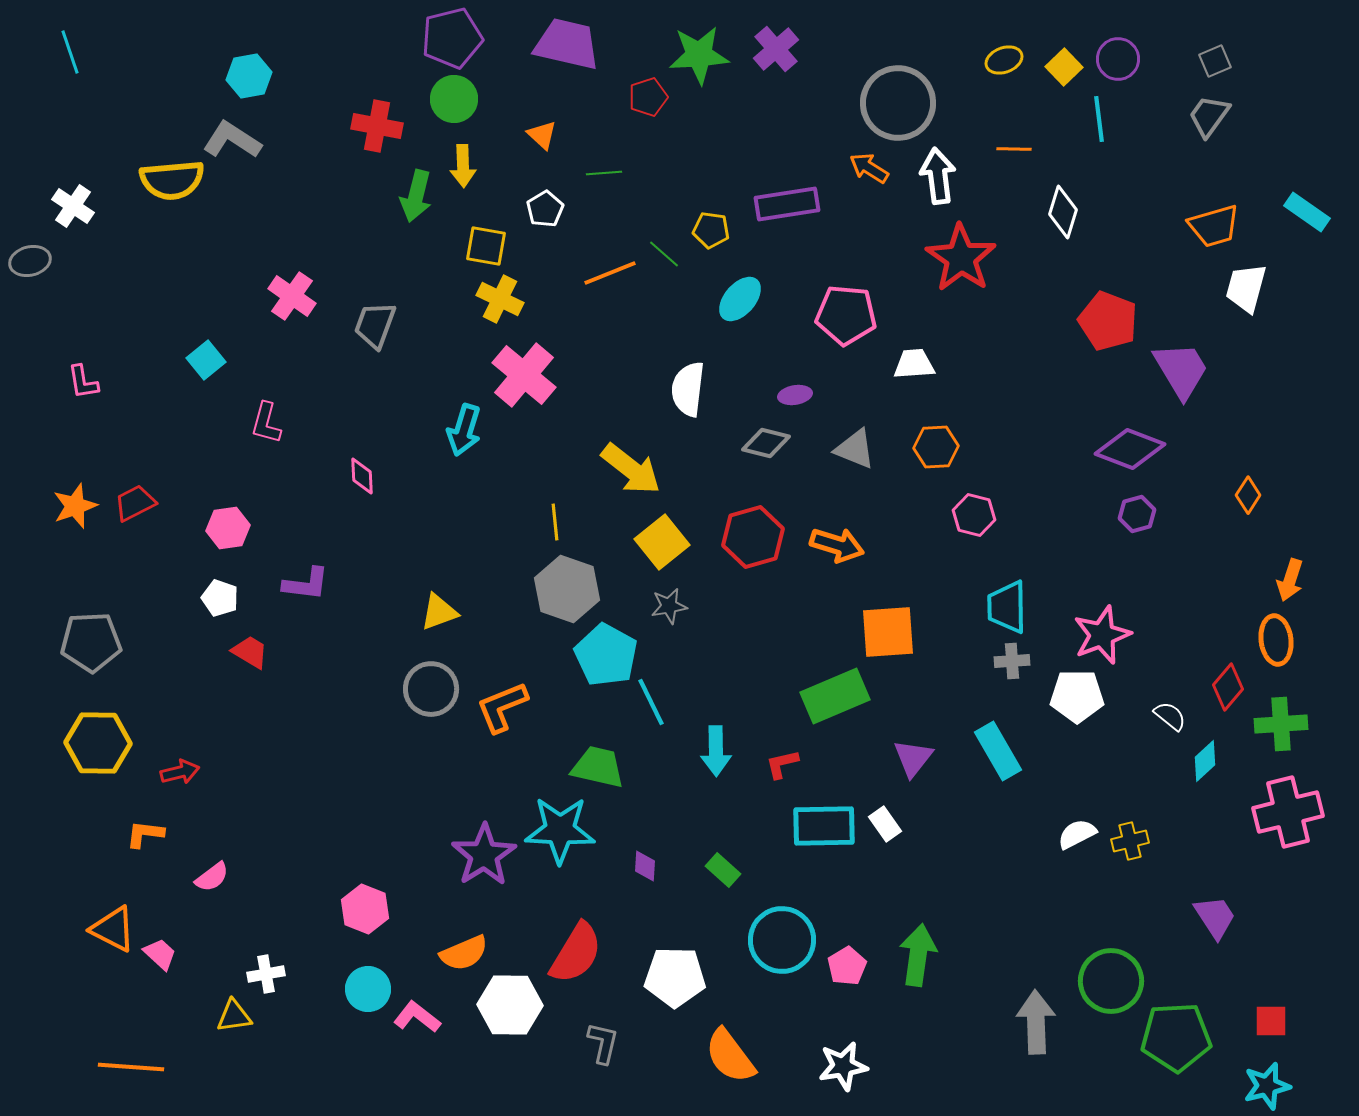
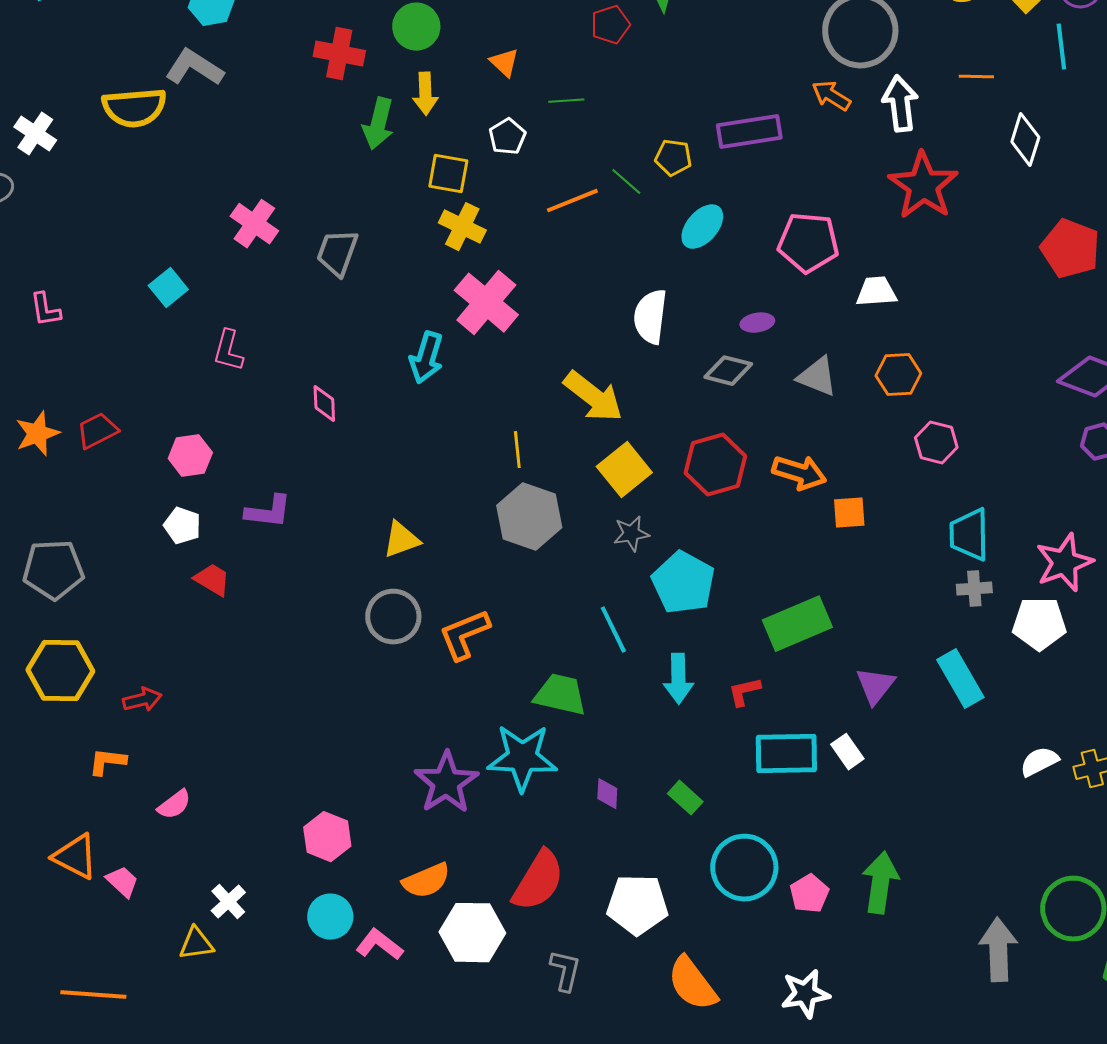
orange square: (888, 632) -> (849, 513), moved, size x0.6
cyan pentagon: (606, 655) -> (683, 583), moved
white cross: (266, 974) -> (228, 902), turned -33

